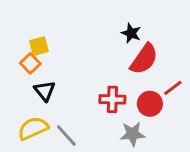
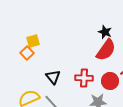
black star: (131, 33) -> (105, 32), moved
black triangle: (45, 91) -> (53, 77), moved

